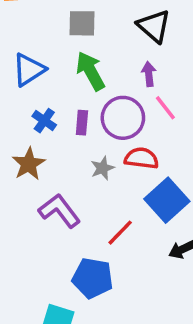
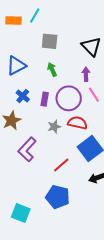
green arrow: (90, 71) -> (52, 69), size x0.6
purple L-shape: (59, 211) -> (27, 149), turned -105
blue pentagon: (93, 278) -> (58, 197), moved

